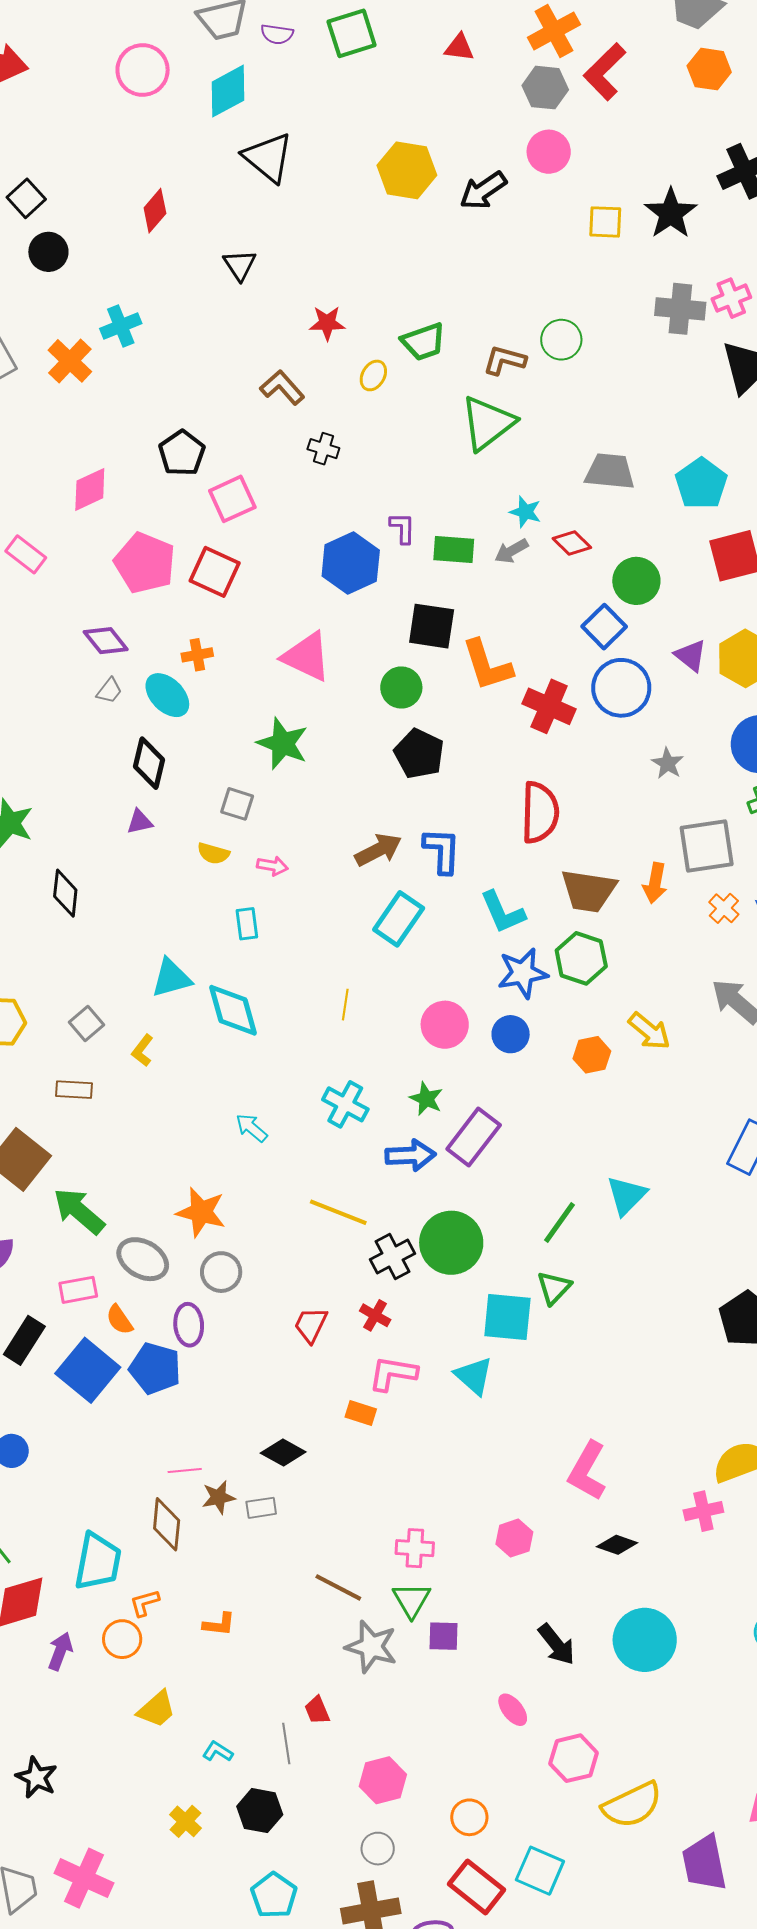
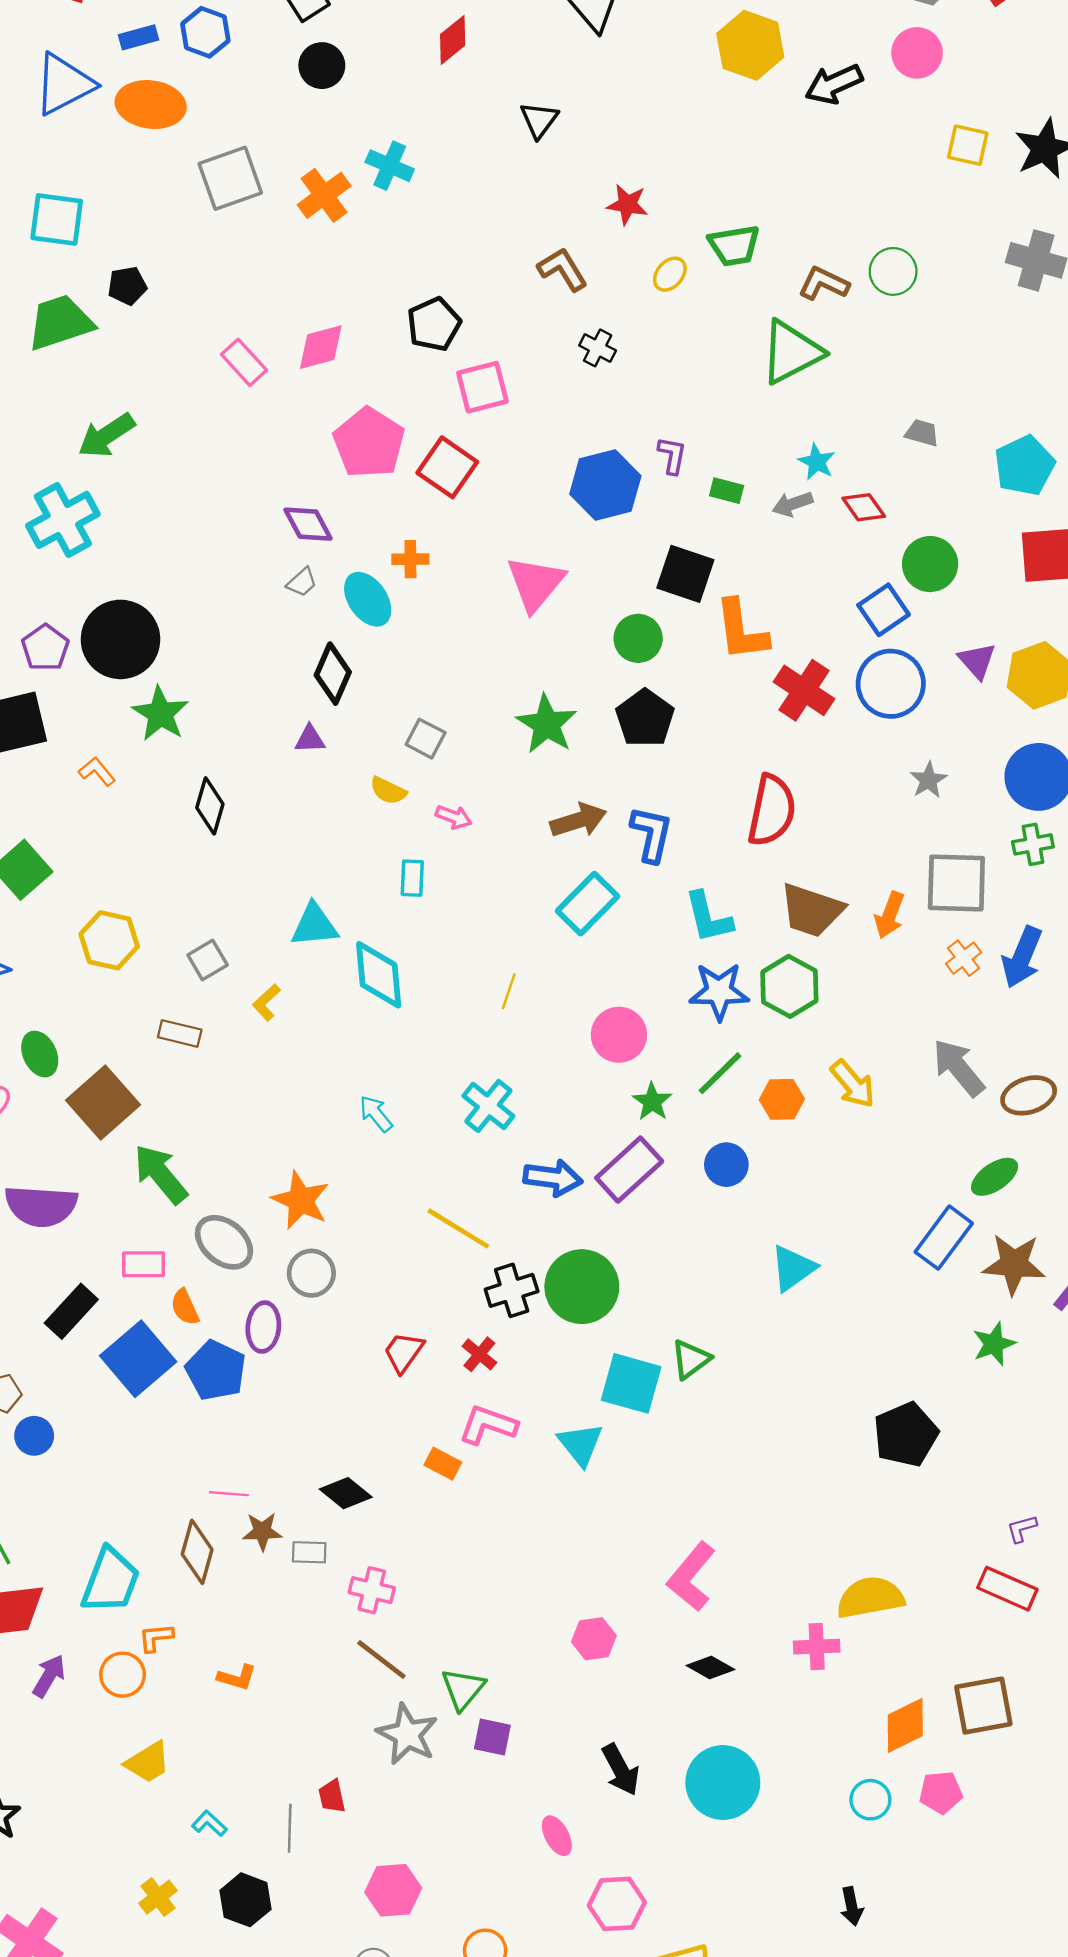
cyan cross: (121, 326) -> (390, 166), turned 36
gray trapezoid: (610, 471) -> (922, 433), size x0.6
green rectangle: (454, 549) -> (727, 491), size x0.7
pink rectangle: (26, 554) -> (244, 362), moved
pink triangle: (306, 657) -> (535, 583), turned 34
green star: (283, 743) -> (547, 724), moved
blue circle: (511, 1034) -> (726, 1165), moved
green star: (426, 1099) -> (652, 1102), moved
green line: (560, 1222) -> (720, 1073), moved
pink cross: (415, 1548) -> (372, 1590), moved

